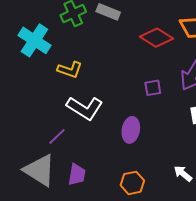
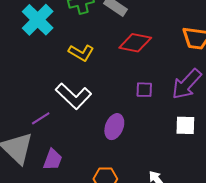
red diamond: (156, 38) -> (135, 43), moved, turned -32
yellow L-shape: (70, 70) -> (81, 53), moved

